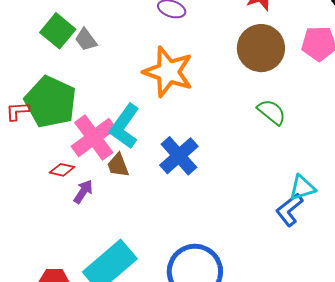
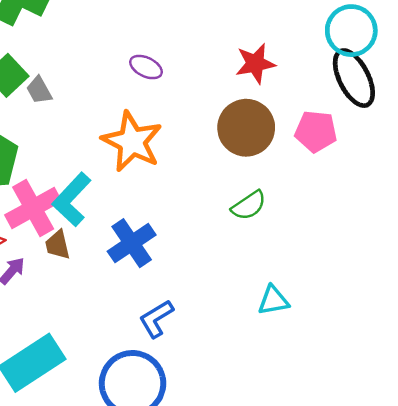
green semicircle: (272, 112) -> (249, 205), turned 100
blue L-shape: (289, 210) -> (156, 319), moved

